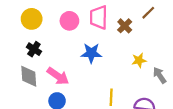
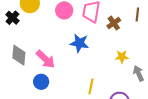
brown line: (148, 13) -> (137, 15), turned -48
black cross: (34, 49) -> (12, 18), moved

